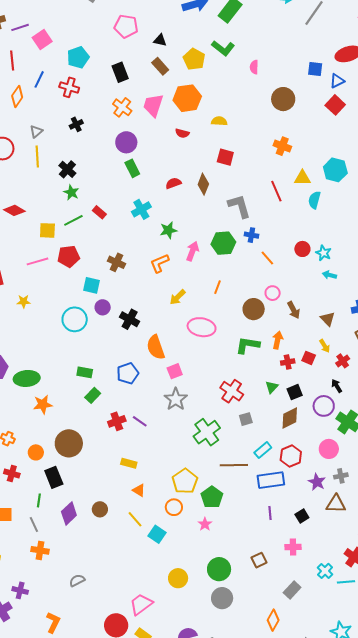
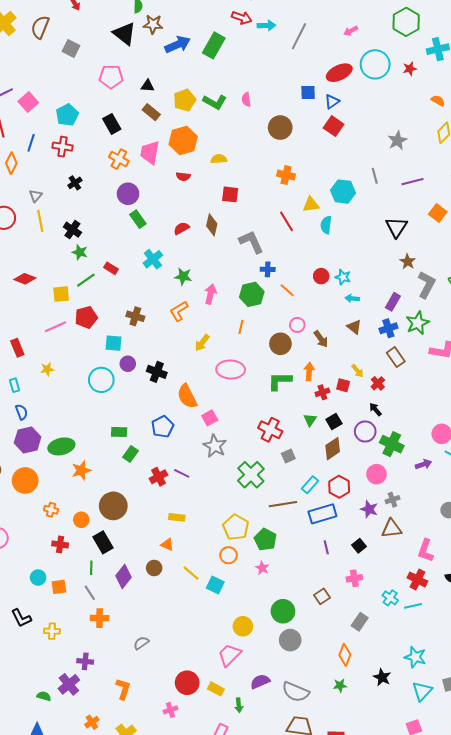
green L-shape: (223, 48) -> (215, 102), moved
yellow pentagon: (194, 59) -> (185, 100), turned 30
green star: (168, 230) -> (183, 276), turned 30
green hexagon: (223, 243) -> (252, 294), moved
brown triangle: (328, 319) -> (354, 327), moved
orange triangle: (139, 490) -> (167, 544), moved
pink trapezoid: (141, 604) -> (229, 655), moved

